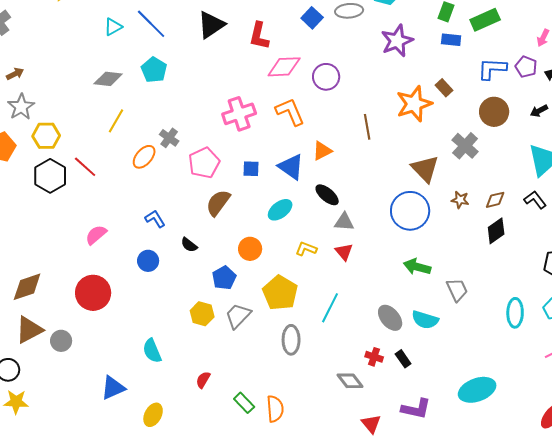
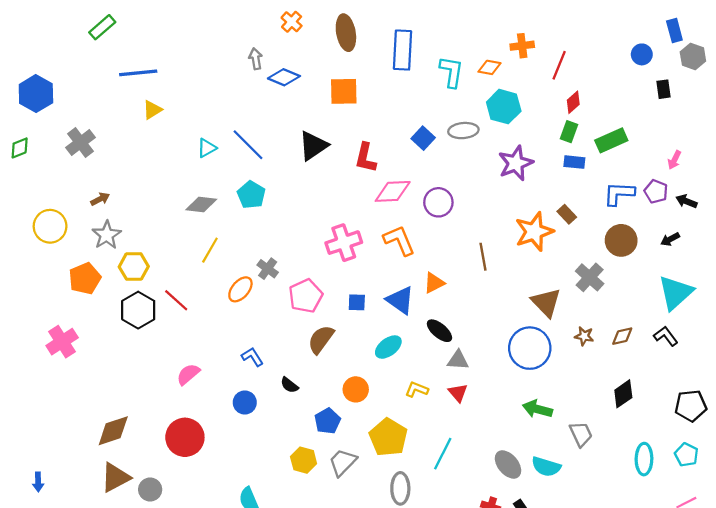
black diamond: (496, 231) -> (623, 394), moved

